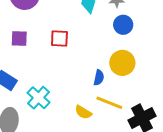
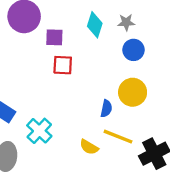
purple square: (19, 39) -> (54, 37), moved

